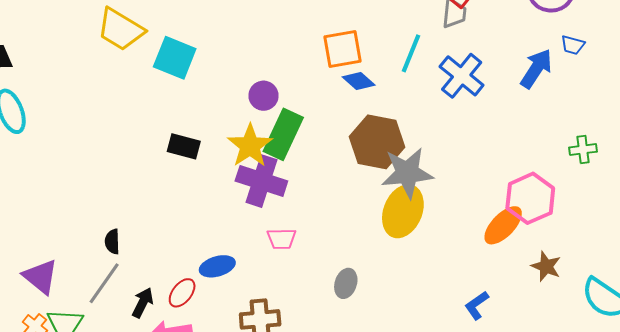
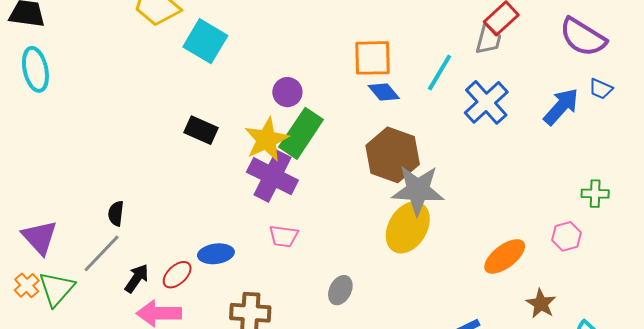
pink hexagon: (530, 198) -> (567, 236), moved, size x0.6

